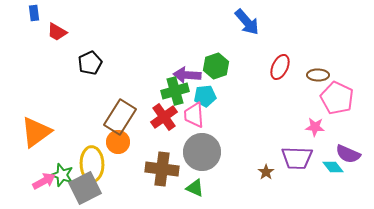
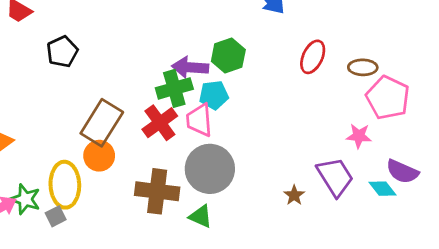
purple trapezoid: (297, 158) -> (335, 177), turned -124
gray square: (85, 188) -> (56, 216), size x0.5

